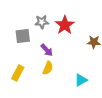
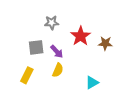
red star: (65, 25) -> (81, 36), moved
gray square: (23, 36) -> (36, 47), moved

